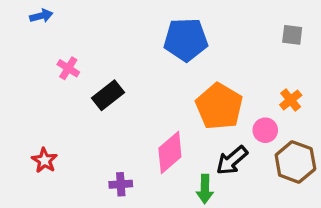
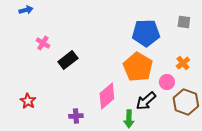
blue pentagon: (186, 40) -> (146, 33), moved

